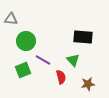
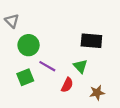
gray triangle: (11, 19) -> (12, 21), turned 40
red semicircle: (61, 77) -> (67, 85), turned 40

